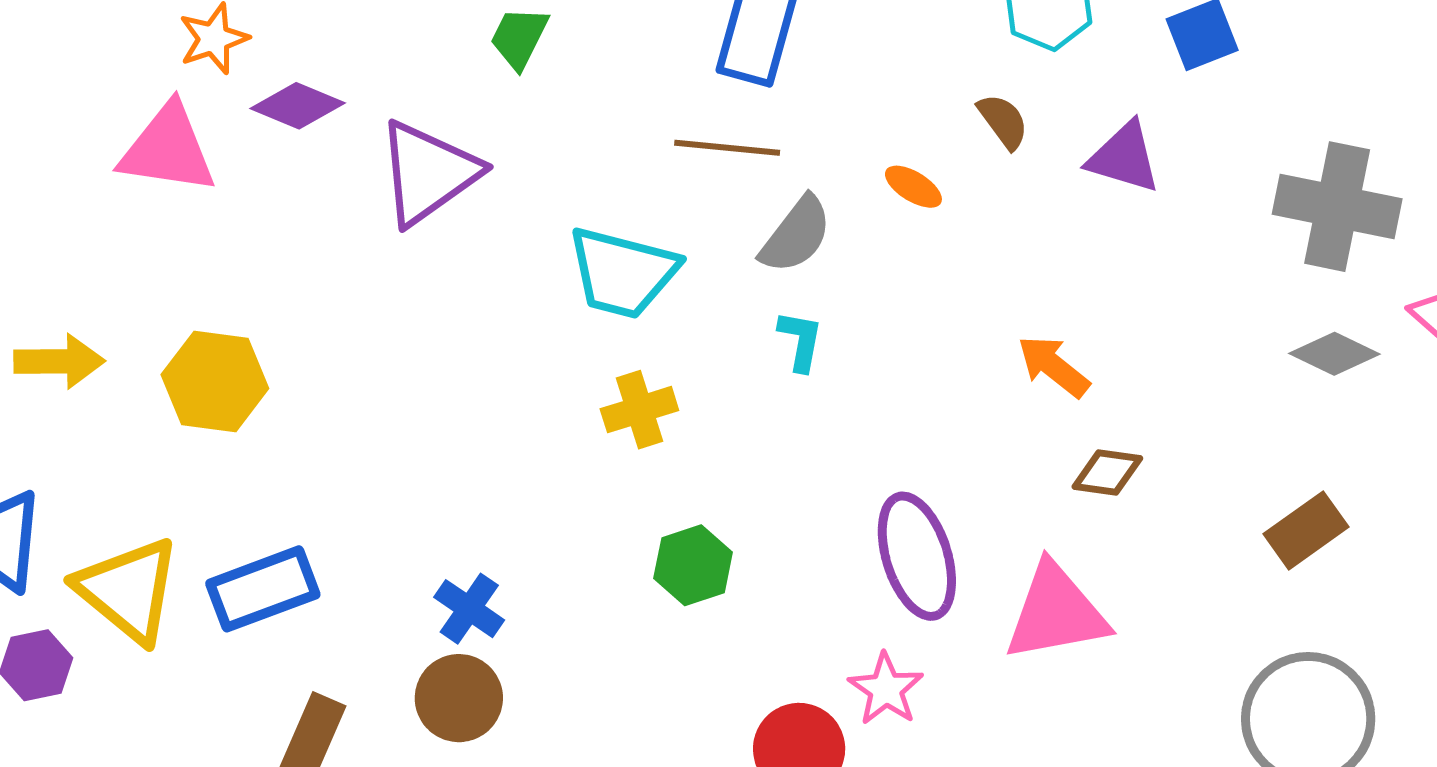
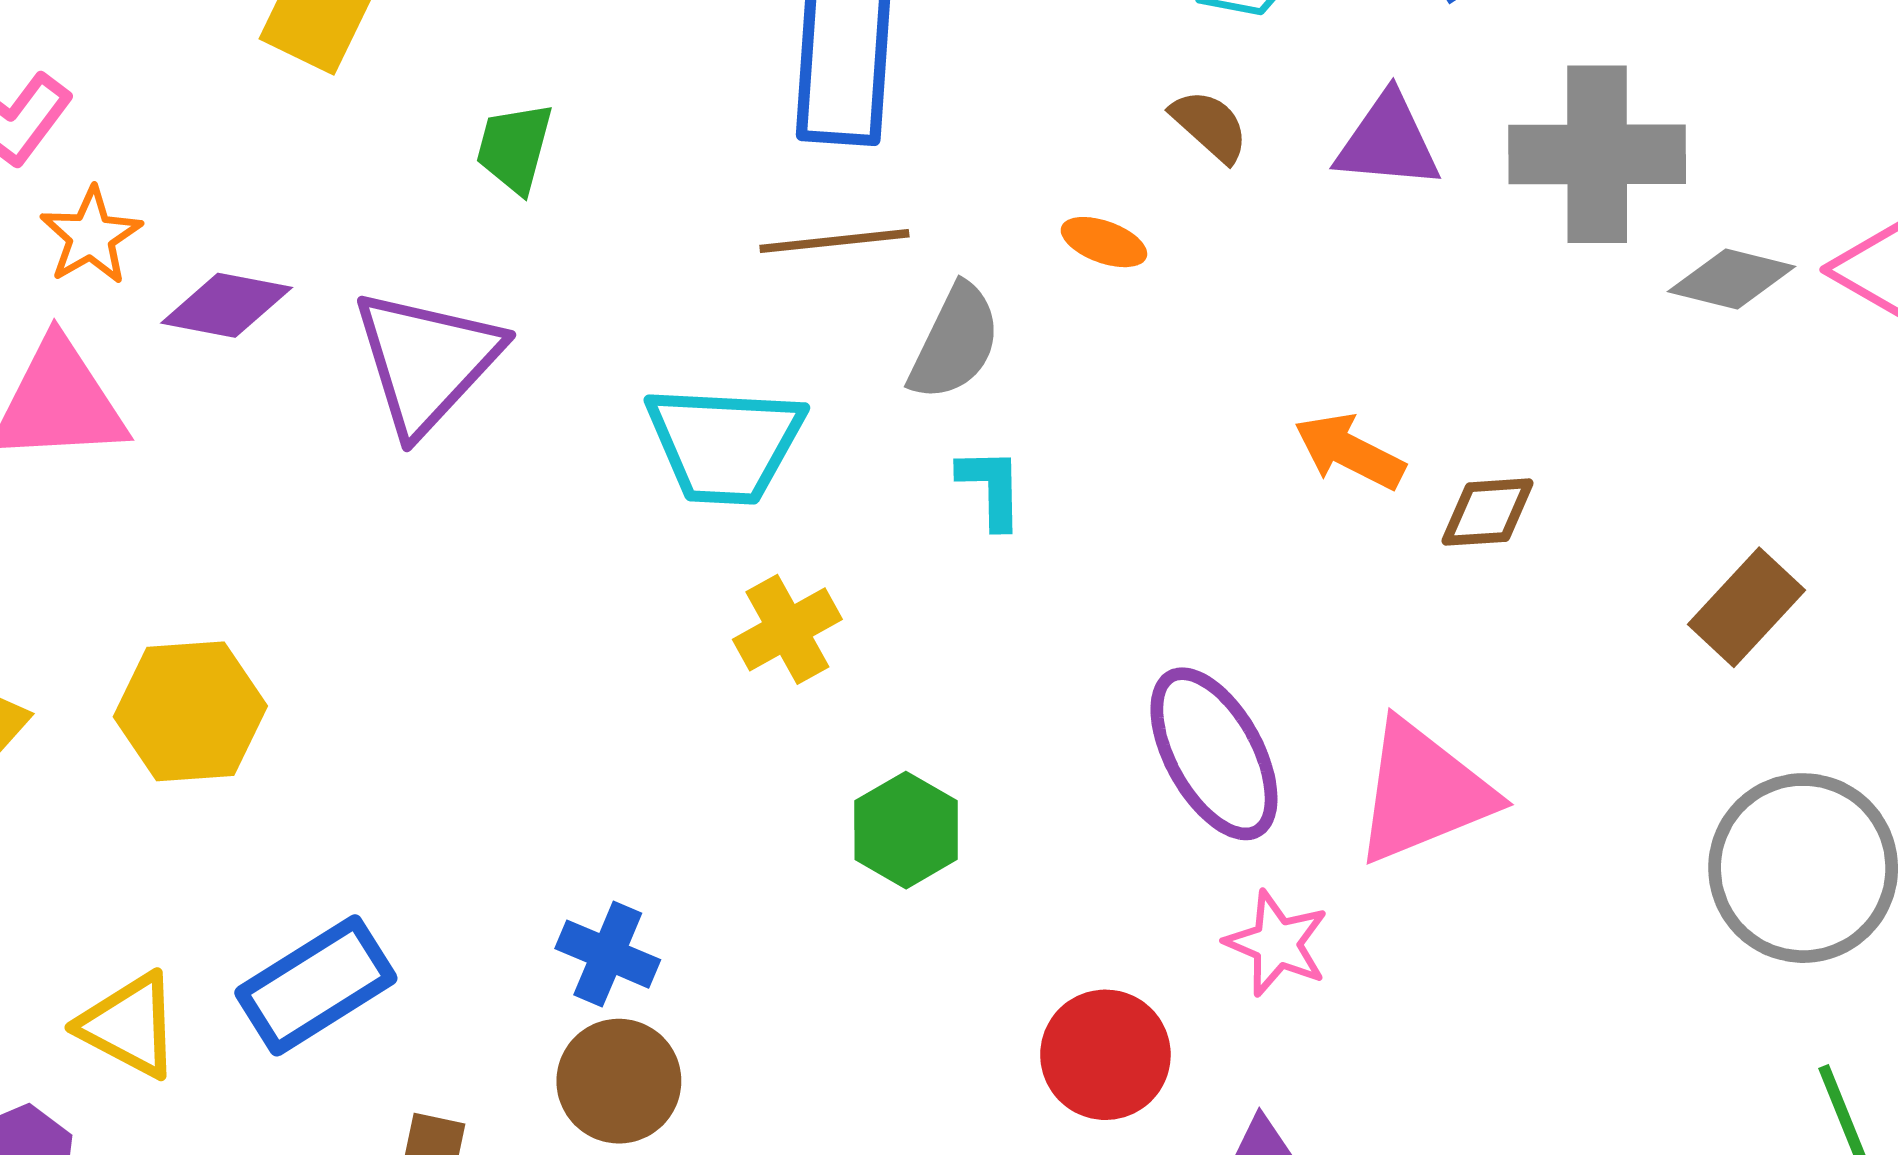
gray cross: (1337, 207) -> (1597, 154), moved
gray diamond: (1334, 354) -> (1732, 279), moved
brown diamond: (1107, 472) -> (1487, 512), moved
yellow triangle: (128, 590) -> (129, 1025), size x0.7
pink star: (886, 689) -> (1277, 943), moved

